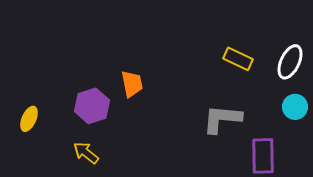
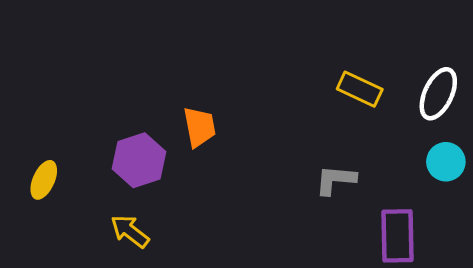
gray L-shape: (222, 119) -> (336, 180), size x0.7

